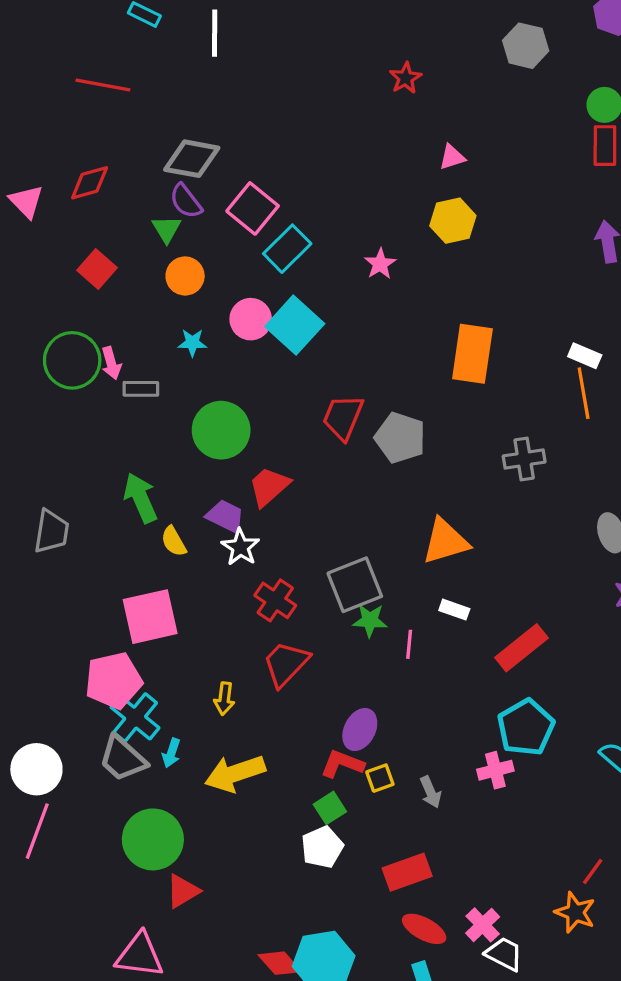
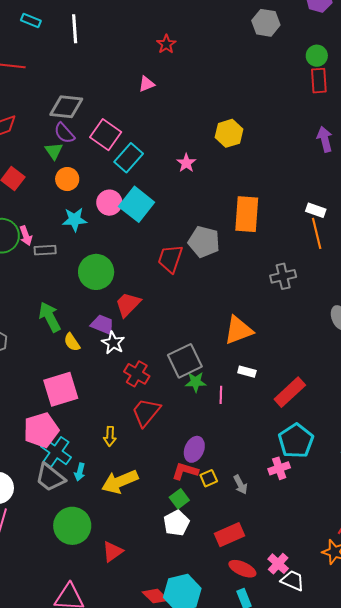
red star: (406, 78) -> (166, 44), moved
pink triangle: (452, 157) -> (147, 84), moved
cyan star: (192, 343) -> (75, 220), size x1.4
gray pentagon: (400, 438) -> (204, 242), moved
red triangle: (183, 891) -> (113, 552), moved

